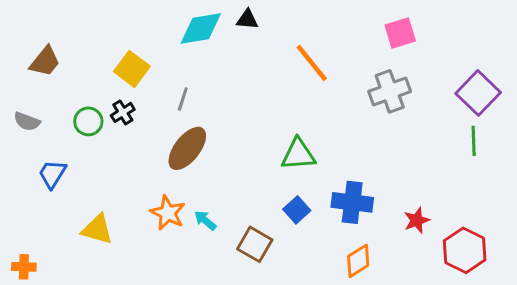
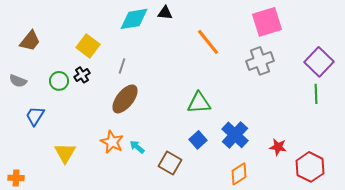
pink square: (400, 33) -> (267, 22), size x1.4
blue cross: (352, 202) -> (235, 135), turned 36
red star: (417, 220) -> (278, 147), turned 30
yellow triangle: (97, 229) -> (65, 153), turned 45

